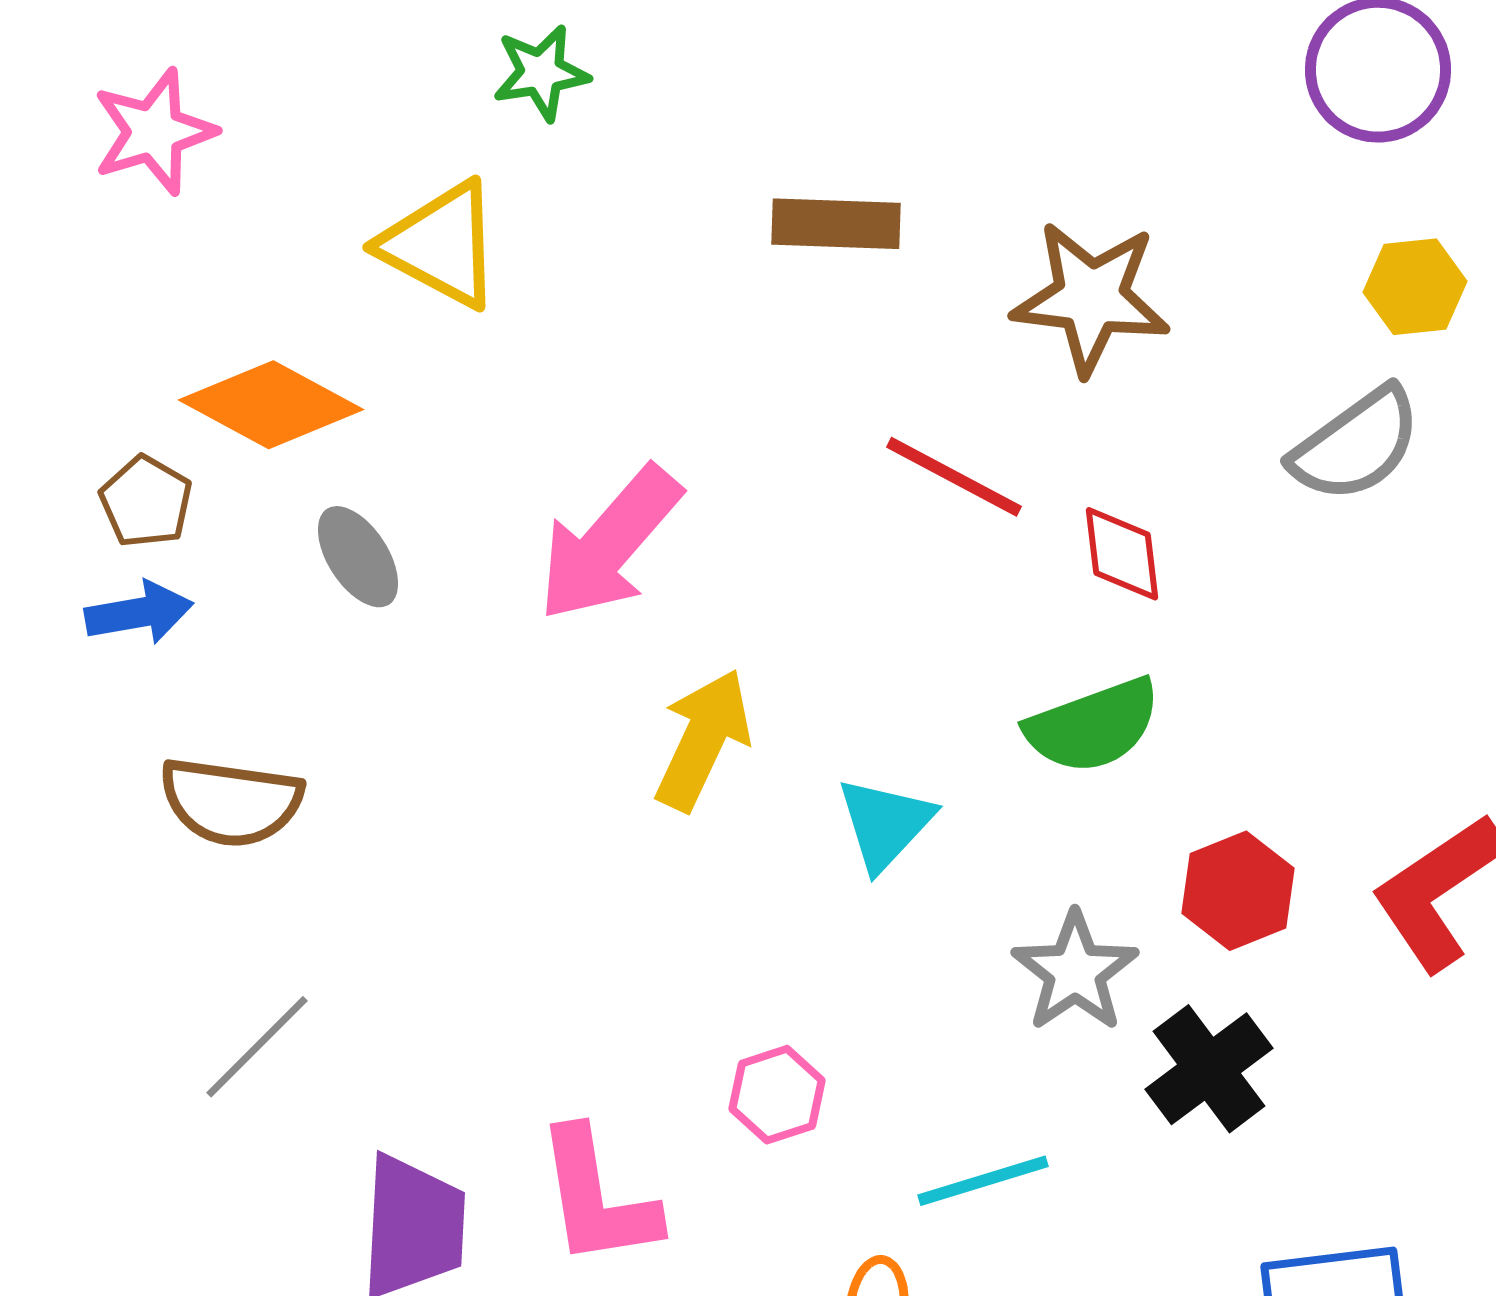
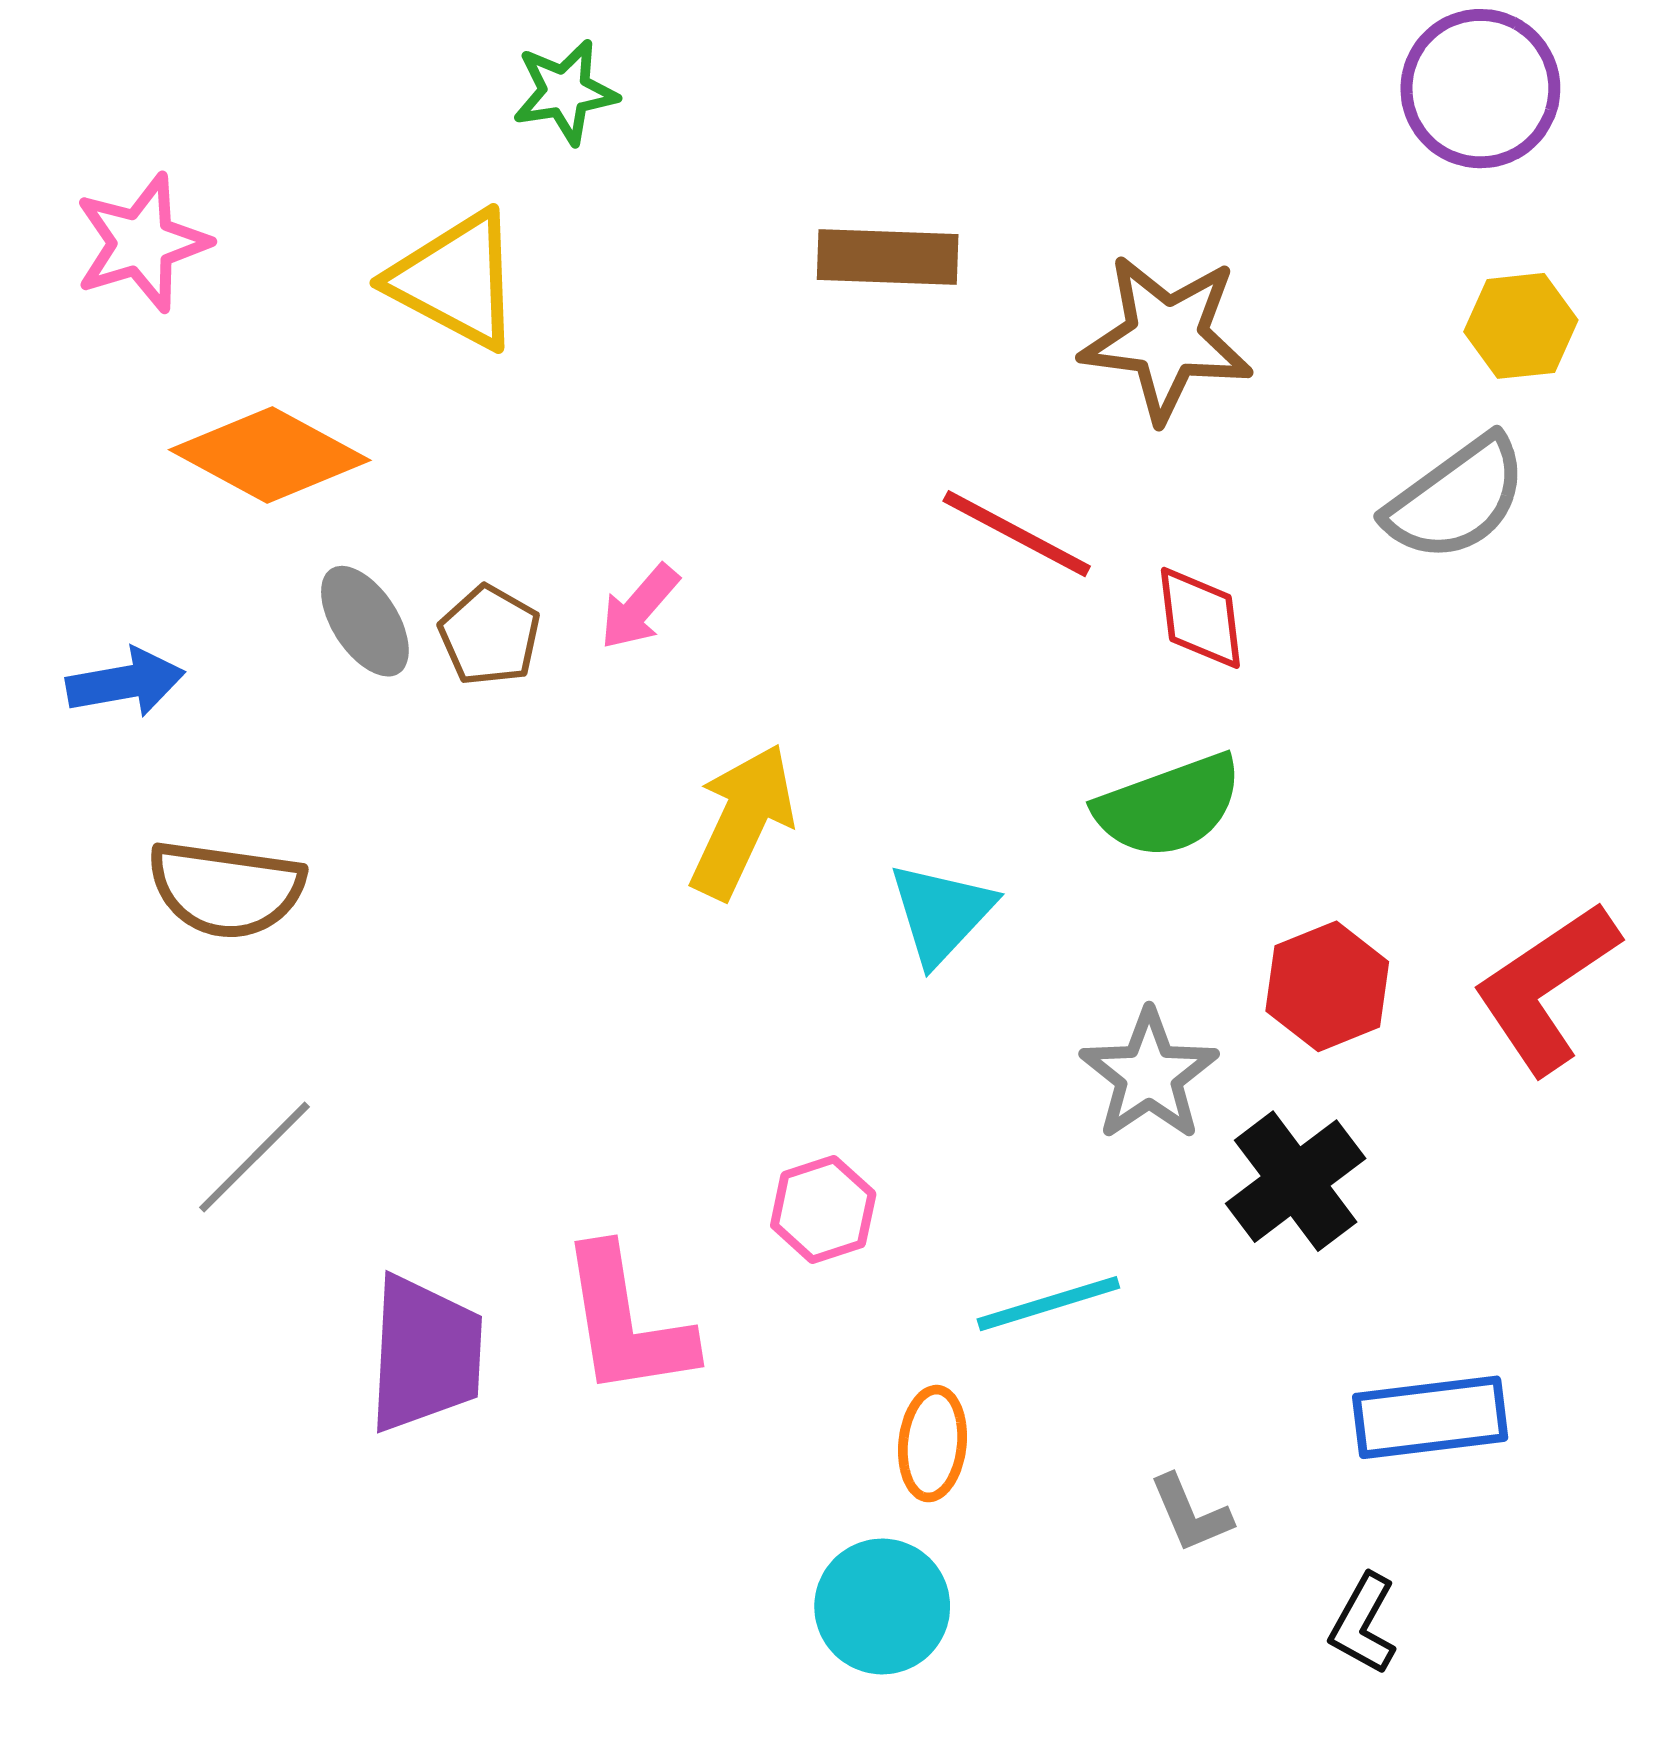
pink star: (154, 132) -> (142, 243), moved
brown pentagon: (146, 502) -> (490, 635), moved
pink arrow: (609, 544) -> (639, 607), size x0.5

